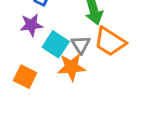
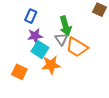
purple star: (31, 25) -> (35, 36), moved
gray triangle: (81, 45) -> (61, 39), moved

